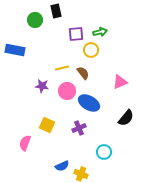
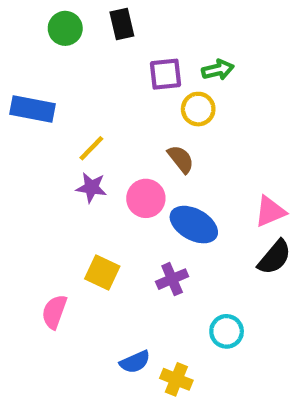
green circle: (35, 20) -> (65, 28), moved
yellow line: (62, 68) -> (91, 148), moved, turned -32
pink triangle: (120, 82) -> (270, 211), moved

